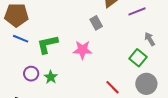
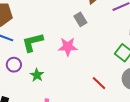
purple circle: (31, 74) -> (14, 65), moved

